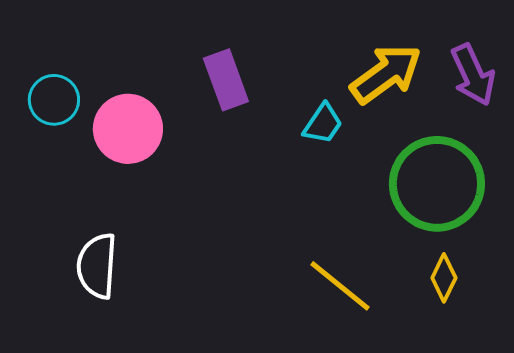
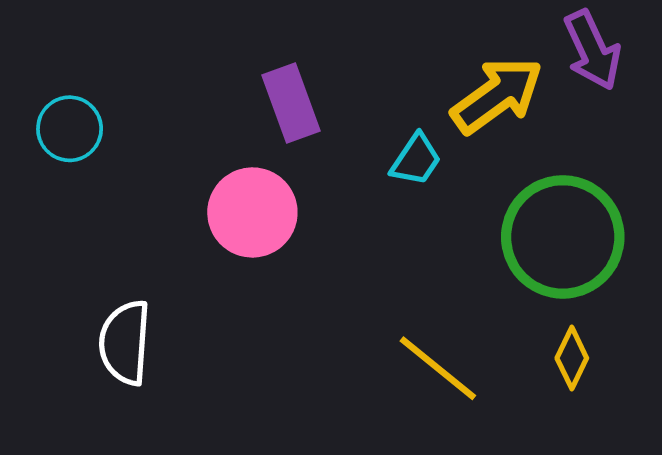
purple arrow: (473, 75) -> (592, 50), moved
pink circle: (128, 129) -> (252, 212), moved

